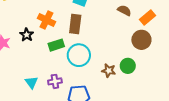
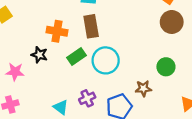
green circle: (128, 66) -> (166, 67), moved
brown star: (109, 71) -> (143, 88), moved

